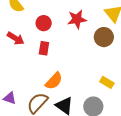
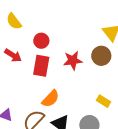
red star: (77, 19) -> (73, 60), moved
red rectangle: (44, 48) -> (41, 66), size x1.5

